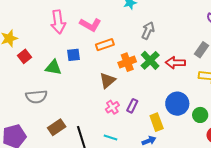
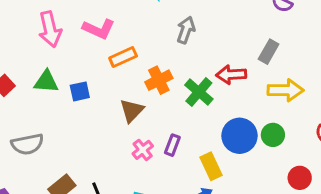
blue square: (74, 55) -> (80, 91), moved
green cross: (150, 60) -> (199, 92), moved
green triangle: (53, 67) -> (46, 82), moved
green circle: (200, 115) -> (273, 135), moved

